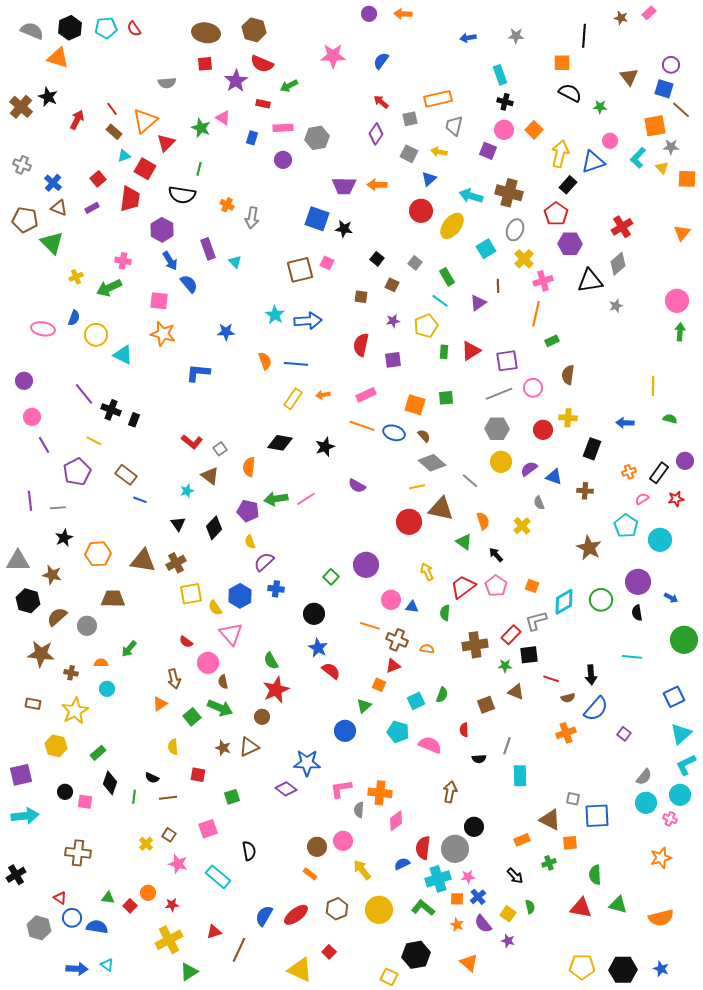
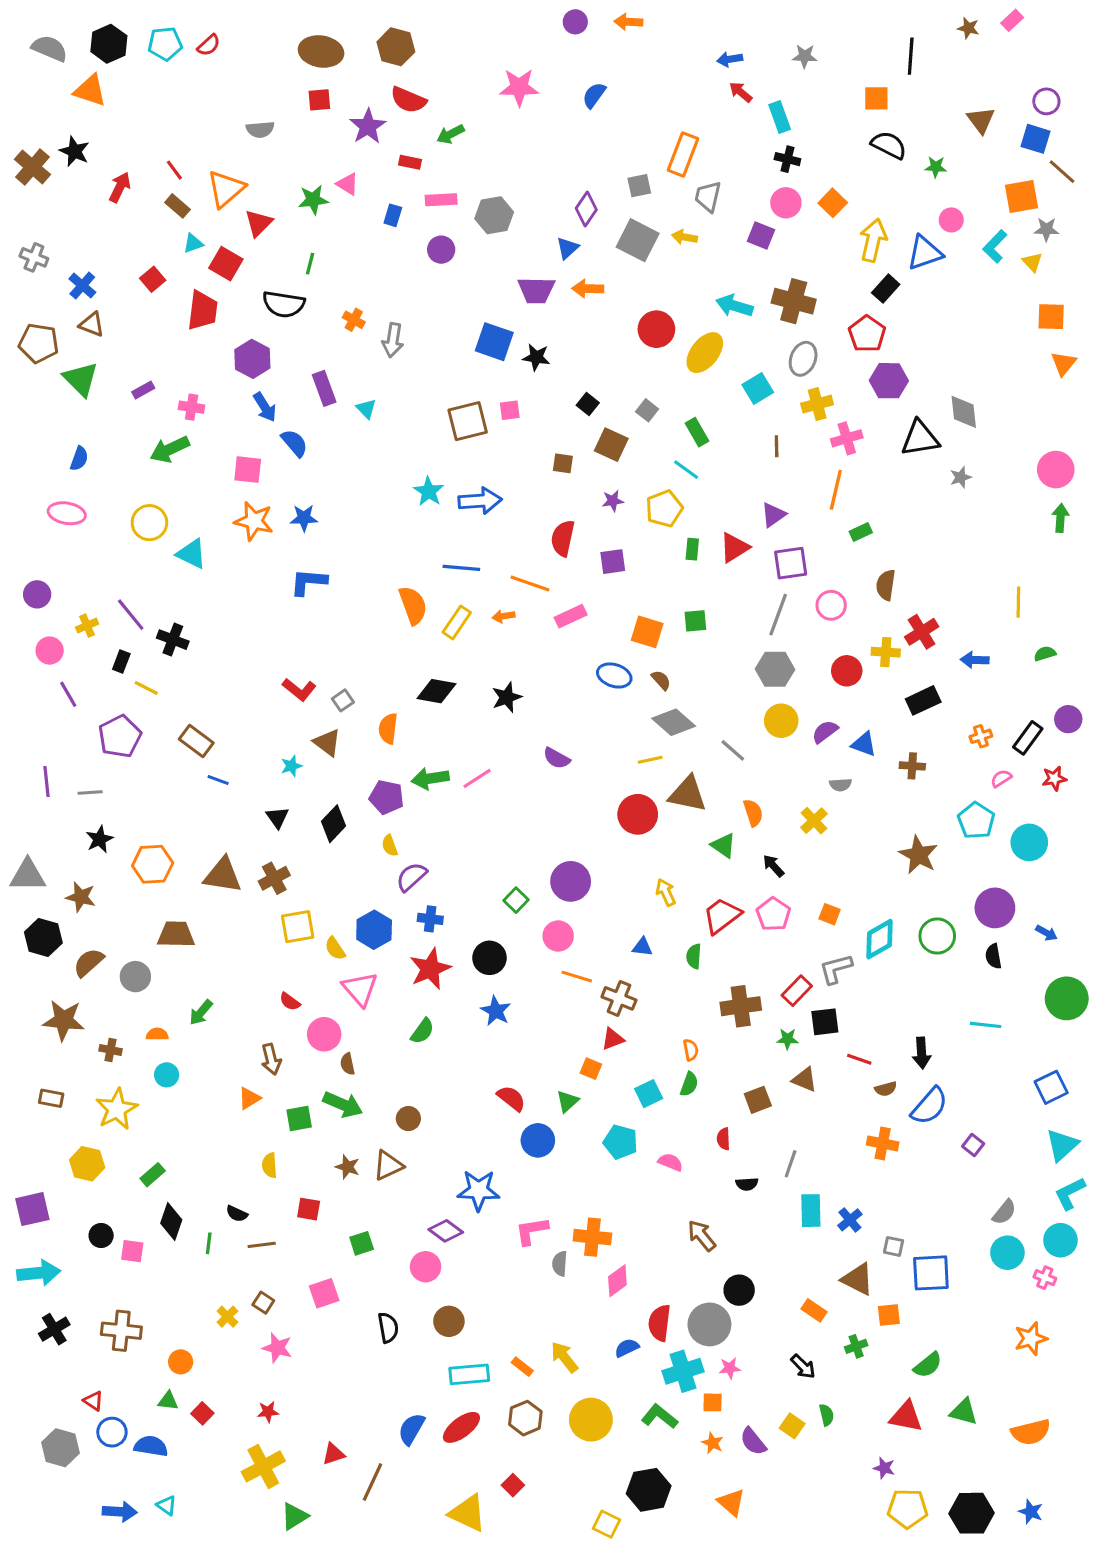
red semicircle: (134, 29) -> (209, 45), turned -98
orange rectangle: (438, 99) -> (683, 154), turned -56
red arrow: (381, 102) -> (741, 92), moved
green star: (201, 128) -> (313, 200), turned -30
gray square: (409, 154) -> (638, 240), size x1.5
blue triangle: (429, 179) -> (568, 248), moved
orange square: (687, 179) -> (1051, 317), moved
purple rectangle: (92, 208) -> (143, 390), moved
red cross: (622, 227) -> (922, 632), moved
yellow cross: (524, 259) -> (817, 404), turned 30
pink square: (327, 263) -> (510, 410), turned -32
gray diamond: (618, 264) -> (964, 412), turned -55
yellow cross: (76, 277) -> (87, 626), moved
brown square: (392, 285) -> (611, 445), size x1.5
purple triangle: (478, 303) -> (773, 515), moved
blue semicircle: (74, 318) -> (79, 459), moved
blue star: (226, 332) -> (304, 518), moved
orange semicircle: (265, 361) -> (413, 605), moved, size x1.4
gray line: (499, 394) -> (778, 615), turned -48
green semicircle: (670, 419) -> (1045, 654), turned -32
black rectangle: (134, 420) -> (121, 661), moved
orange line: (362, 426) -> (530, 583), moved
black rectangle: (592, 449) -> (923, 700), turned 45
gray semicircle: (539, 503) -> (840, 785), turned -72
pink circle: (391, 600) -> (558, 936), moved
orange semicircle: (427, 649) -> (691, 1050), moved, turned 72
green semicircle: (271, 661) -> (422, 1031), turned -114
red semicircle: (331, 671) -> (511, 1098), moved
red star: (276, 690) -> (430, 969), moved
green square: (192, 717) -> (299, 1119), turned 30
orange cross: (566, 733) -> (883, 1143), turned 30
pink semicircle: (430, 745) -> (670, 1162), size x0.7
brown arrow: (450, 792) -> (702, 1236), turned -50
orange rectangle: (522, 840) -> (814, 1310), turned 56
pink circle: (343, 841) -> (426, 1267), moved
brown circle: (317, 847) -> (449, 1321), moved
orange rectangle: (310, 874) -> (522, 1367), moved
black cross: (16, 875) -> (54, 1329), moved
green semicircle: (595, 875) -> (928, 1365), turned -126
cyan rectangle: (218, 877) -> (469, 1374), moved, turned -45
orange circle: (148, 893) -> (181, 1362), moved
blue cross: (478, 897) -> (850, 1220), moved
purple star: (508, 941) -> (884, 1468), moved

